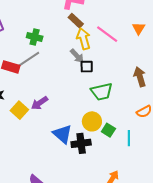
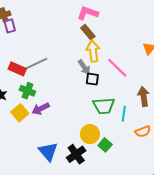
pink line: (107, 34) -> (117, 68), moved
green cross: (35, 37) -> (27, 91), moved
blue triangle: (62, 134) -> (48, 152), moved
cyan line: (129, 138) -> (124, 114), moved
black cross: (81, 143) -> (76, 154), turned -36

